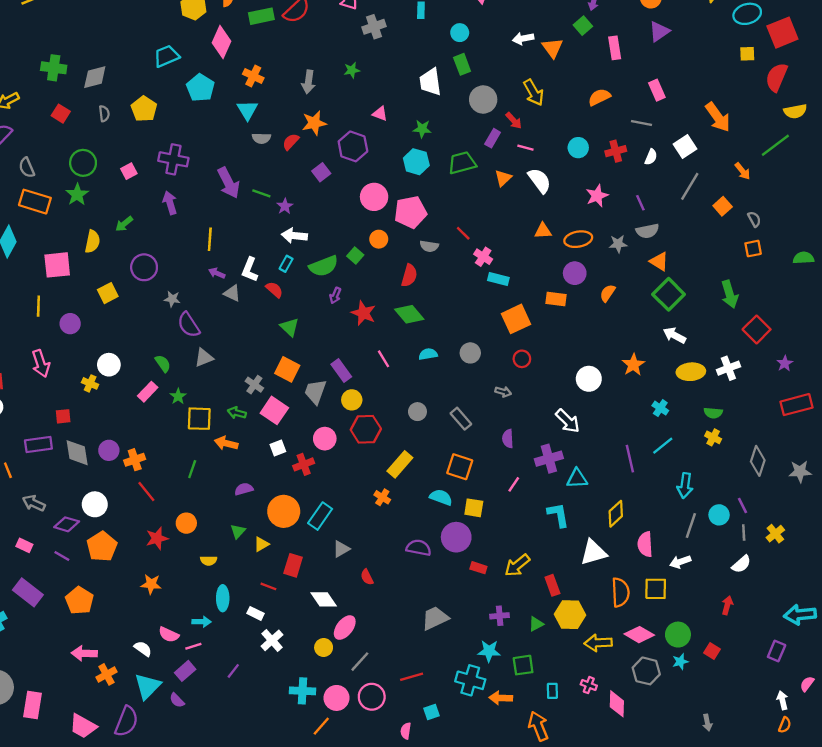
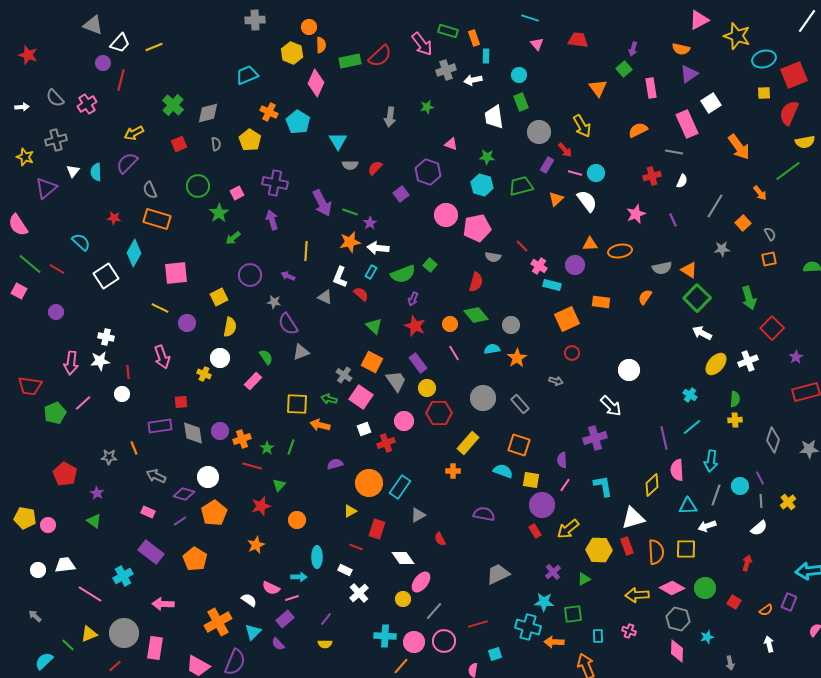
white arrow: (523, 38) -> (473, 80), moved
cyan trapezoid: (166, 56) -> (247, 75), moved
green cross: (54, 68) -> (173, 105), turned 35
orange cross: (253, 76) -> (269, 112), moved
pink rectangle: (657, 90) -> (687, 124), size x1.5
red square: (61, 114) -> (179, 144), turned 35
orange star: (314, 123) -> (350, 242), moved
white square: (685, 146) -> (711, 103), moved
cyan circle: (578, 148) -> (596, 173), moved
green star: (77, 195) -> (219, 213), moved
gray semicircle: (647, 231) -> (662, 268), moved
orange circle: (379, 239) -> (450, 324), moved
yellow semicircle: (92, 241) -> (230, 327), moved
gray star: (618, 244) -> (722, 249), moved
purple arrow: (217, 273) -> (288, 276), moved
purple circle: (575, 273) -> (575, 265), moved
yellow line: (38, 306) -> (160, 308), turned -66
red star: (363, 313) -> (415, 326), moved
gray circle: (470, 353) -> (511, 325), moved
orange star: (633, 365) -> (517, 358), moved
yellow ellipse: (691, 372) -> (716, 364), turned -45
gray trapezoid: (315, 392) -> (396, 381), turned 125
green star: (178, 396) -> (267, 448), moved
gray circle: (417, 412) -> (483, 398), size x1.6
green semicircle: (713, 413) -> (735, 399), turned -91
yellow cross: (713, 437) -> (735, 420), turned -32
purple semicircle: (508, 439) -> (562, 460), moved
cyan triangle: (577, 479) -> (688, 506), moved
pink line: (514, 484) -> (565, 485), moved
red line: (146, 491) -> (252, 466), turned -36
orange cross: (382, 497) -> (453, 471), turned -32
orange circle: (186, 523) -> (297, 520), moved
green triangle: (238, 531) -> (279, 485), moved
purple circle: (456, 537) -> (542, 505), moved
pink semicircle: (645, 544) -> (677, 470), moved
purple line: (62, 556) -> (180, 521), turned -64
yellow semicircle: (209, 561) -> (325, 644), moved
red rectangle: (478, 568) -> (535, 531), turned 40
orange star: (151, 584) -> (256, 545), turned -30
red rectangle: (552, 585) -> (627, 546), moved
yellow hexagon: (570, 615) -> (599, 550), moved
purple cross: (500, 616) -> (553, 572), turned -35
pink arrow: (84, 653) -> (163, 604), moved
cyan star: (680, 662) -> (707, 637), moved
orange cross: (107, 674) -> (218, 622), size x1.5
cyan triangle: (148, 686) -> (253, 632), size x0.7
white arrow: (782, 700) -> (769, 644), moved
pink diamond: (617, 704) -> (677, 651), moved
orange semicircle: (785, 725) -> (766, 610), moved, turned 32

